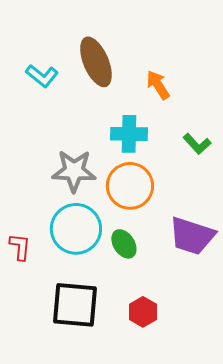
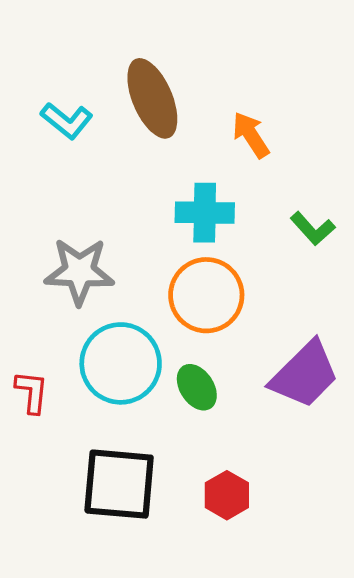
gray star: (74, 171) -> (79, 271), moved
purple trapezoid: (192, 236) -> (305, 375), turned -63

